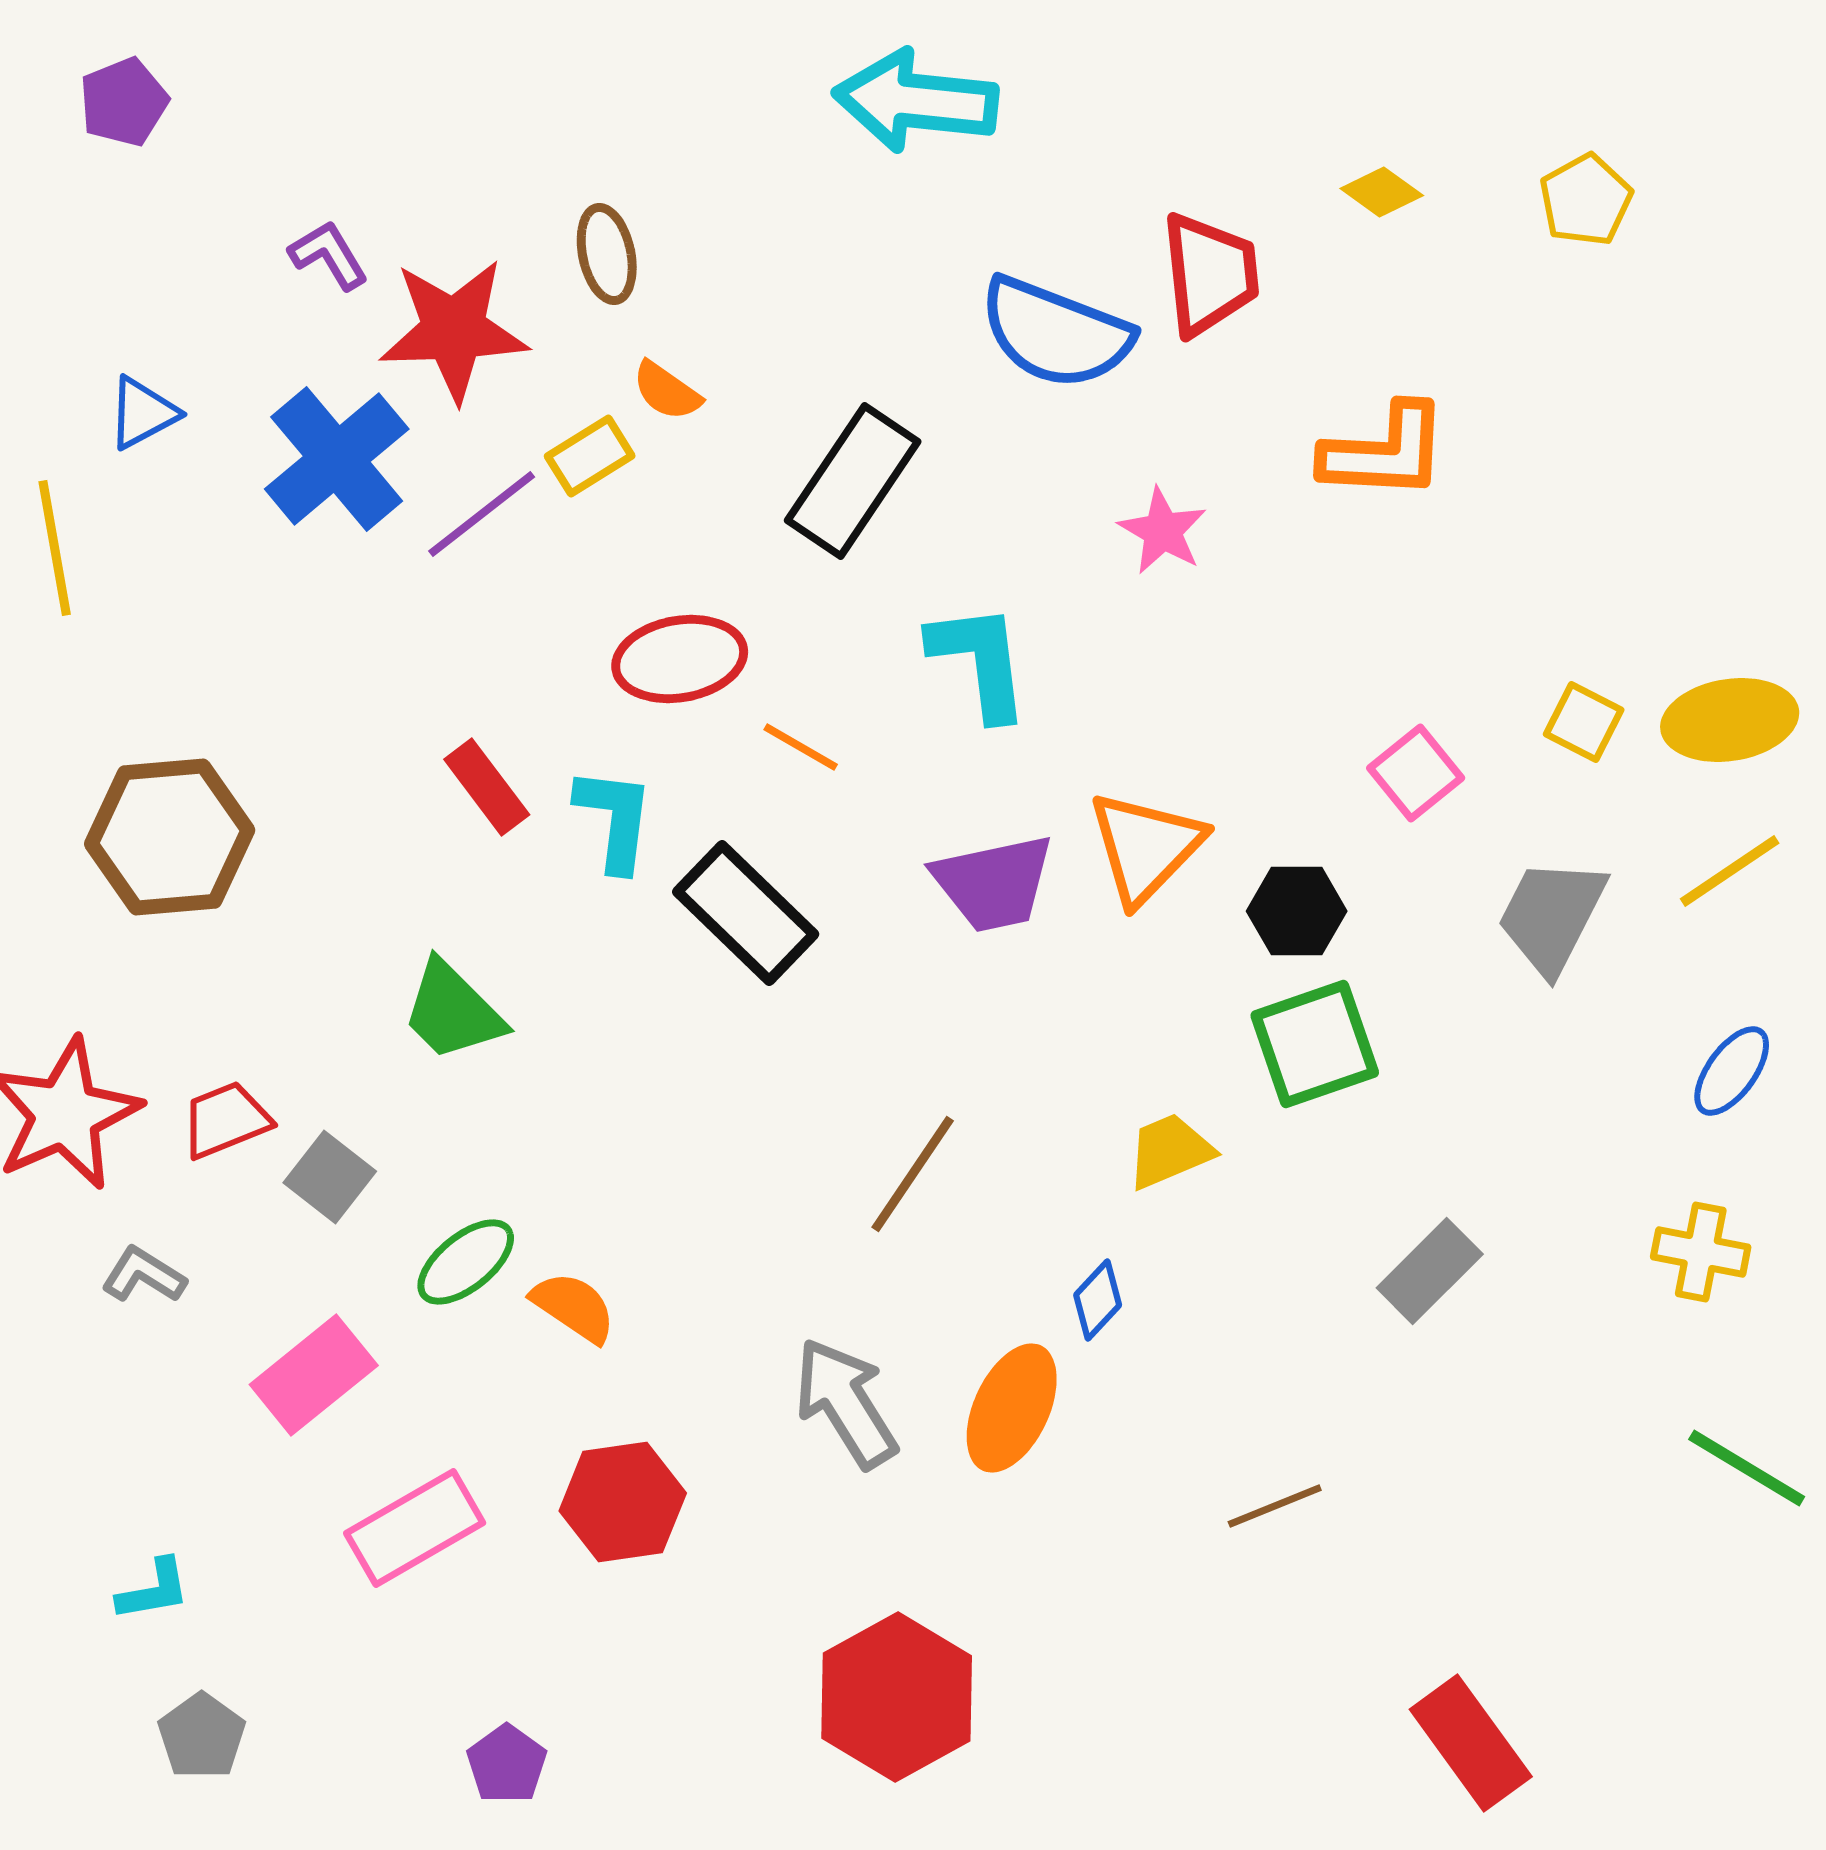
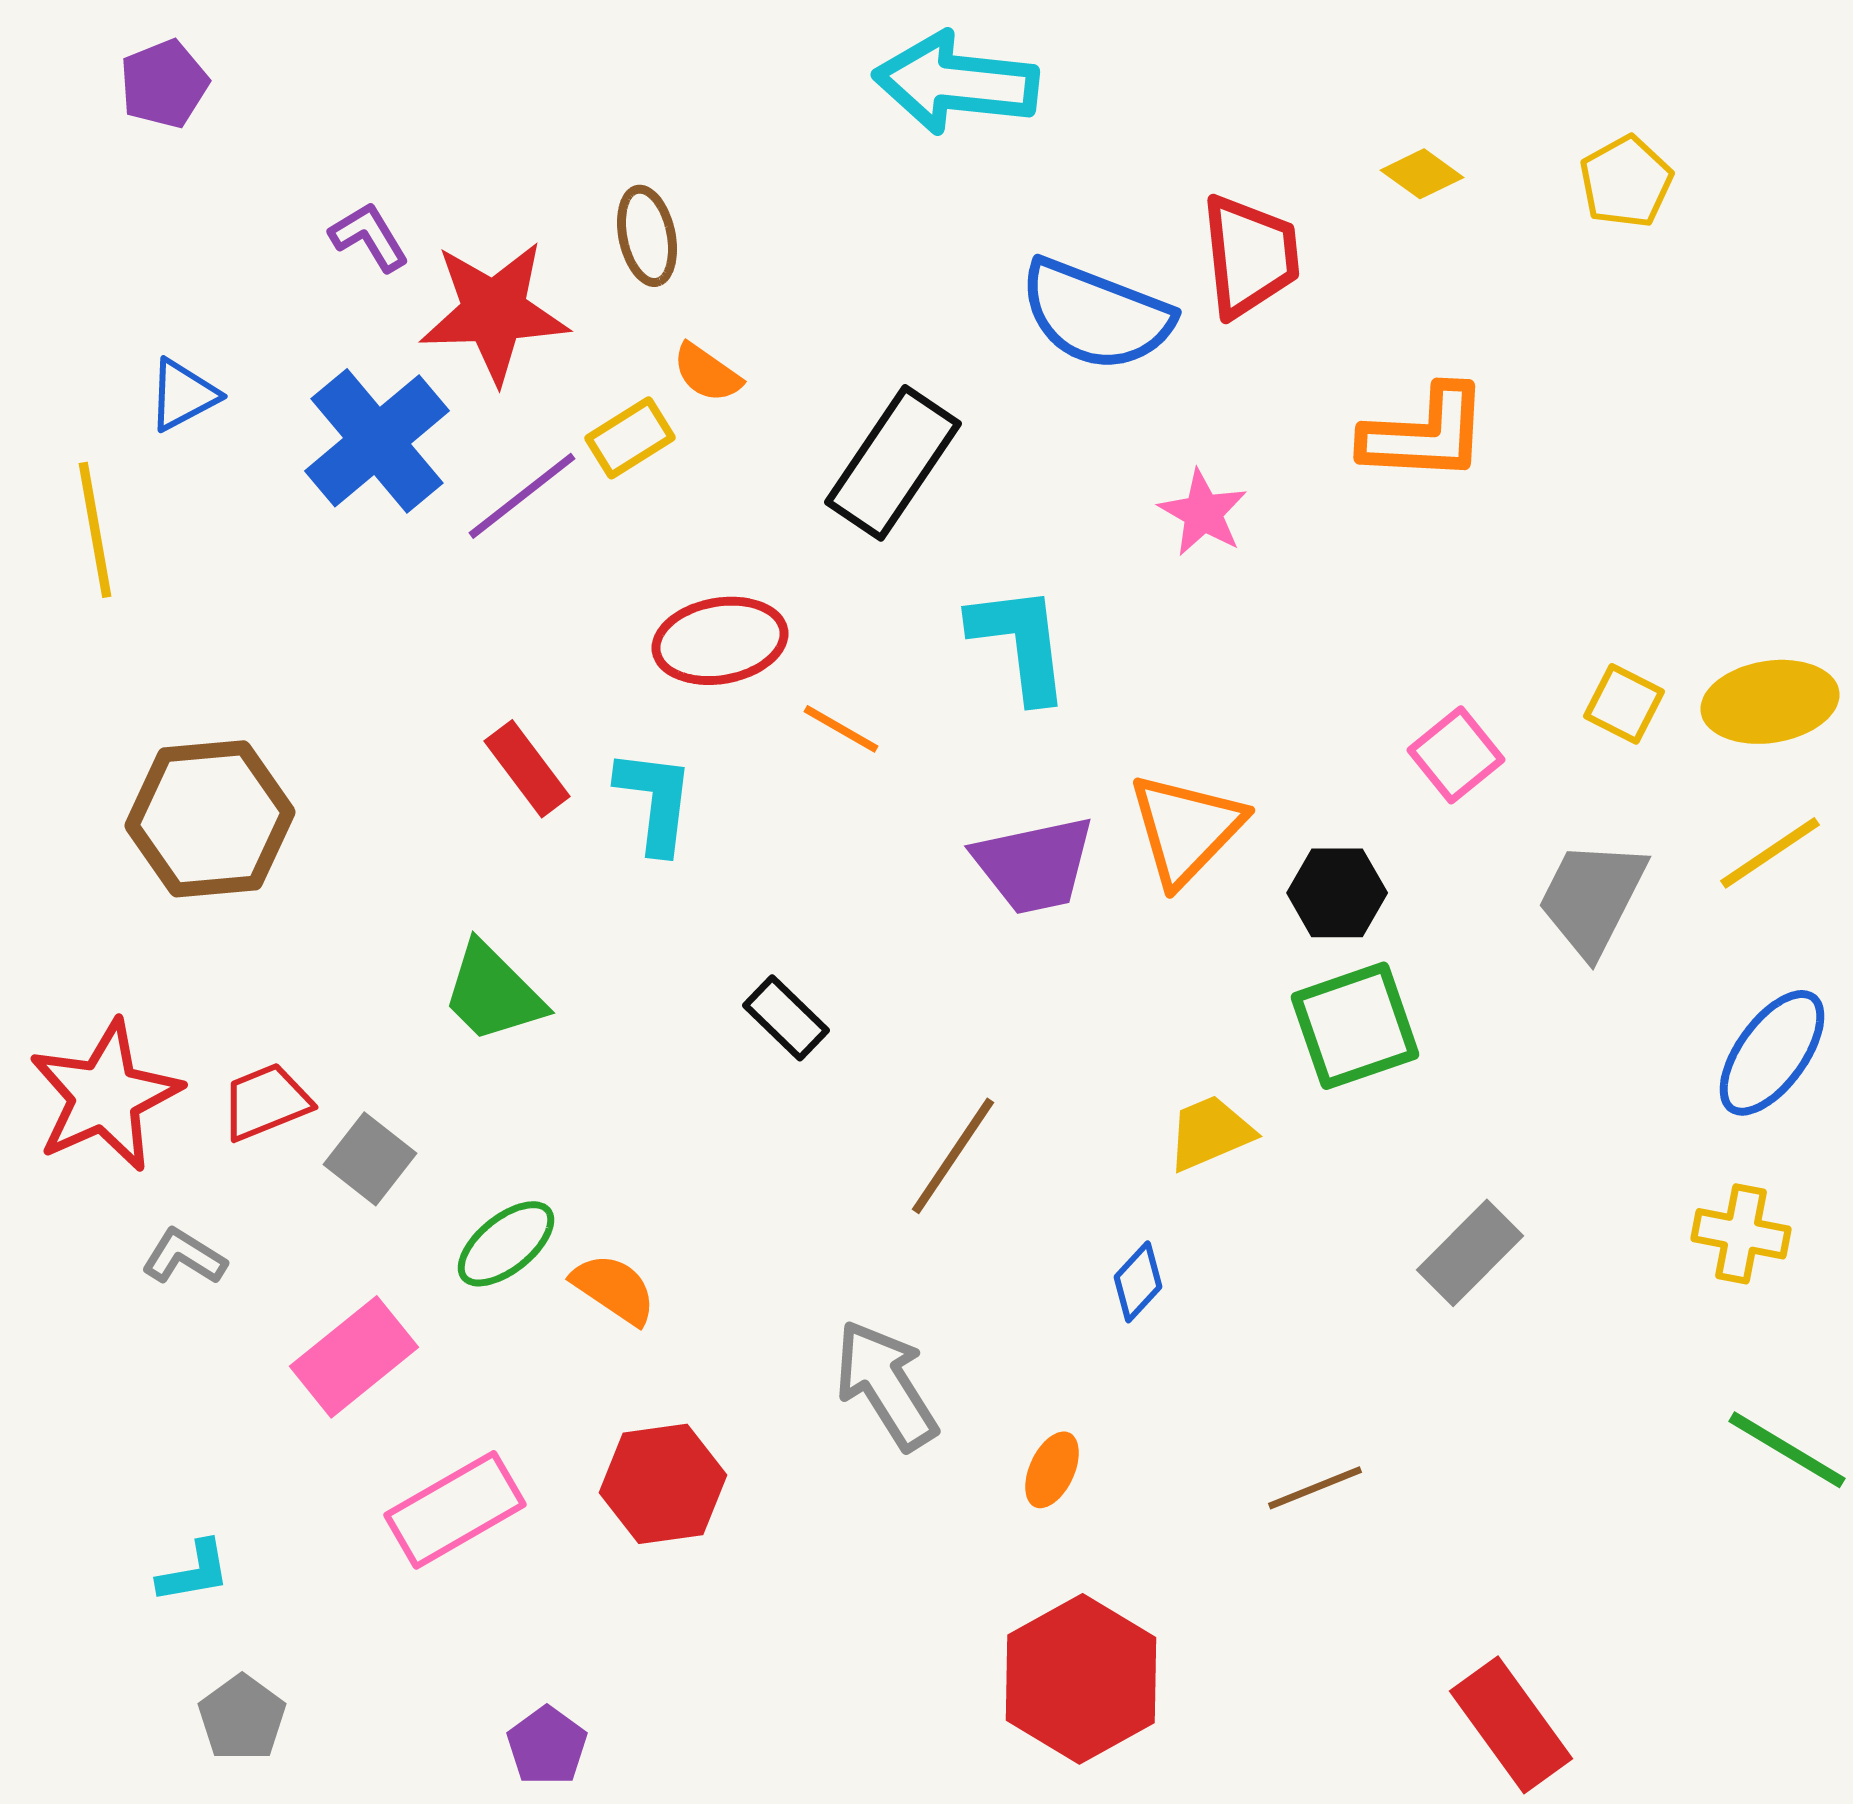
black rectangle: (746, 913) -> (786, 1018), moved, size x0.6
blue ellipse: (1732, 1071) -> (1772, 1053), size x1.4
orange ellipse: (1012, 1408) -> (1052, 1470), moved, size x0.6
red hexagon: (897, 1697) -> (1081, 1679), moved

